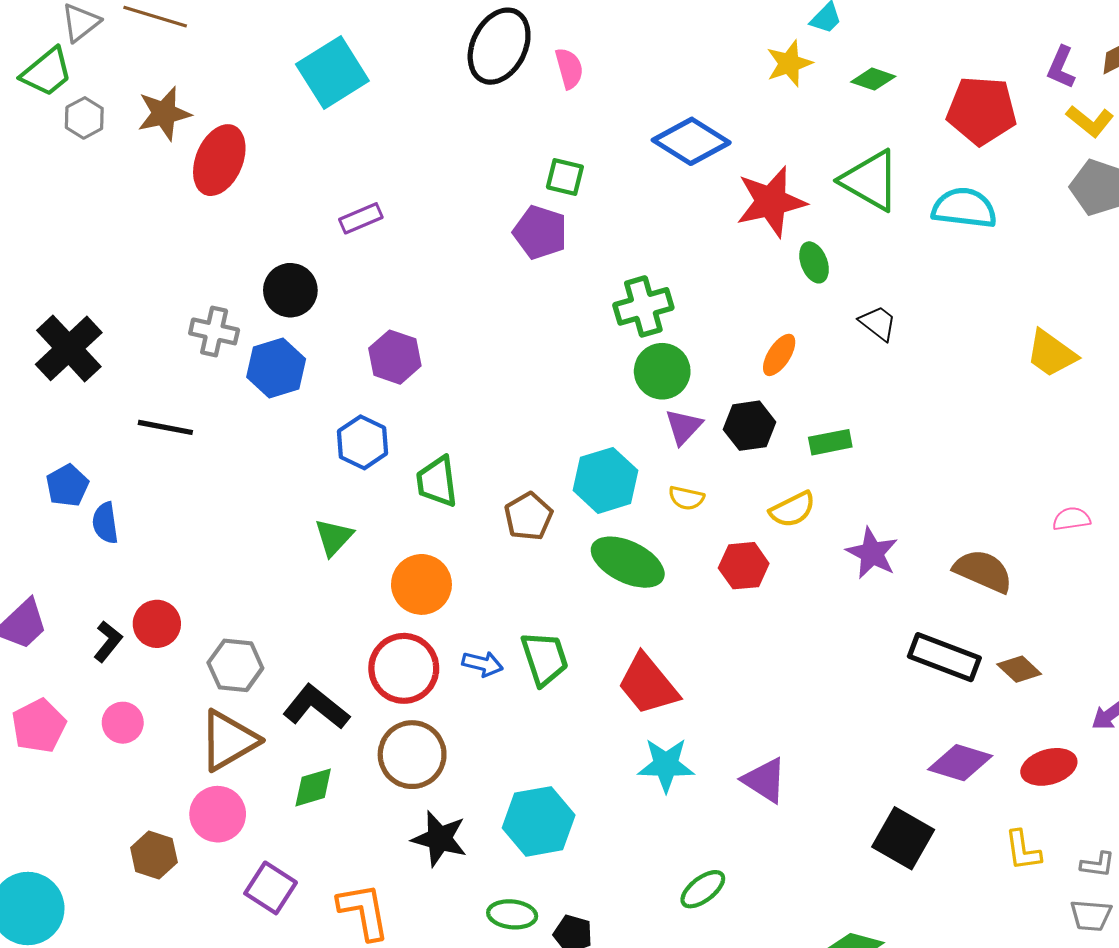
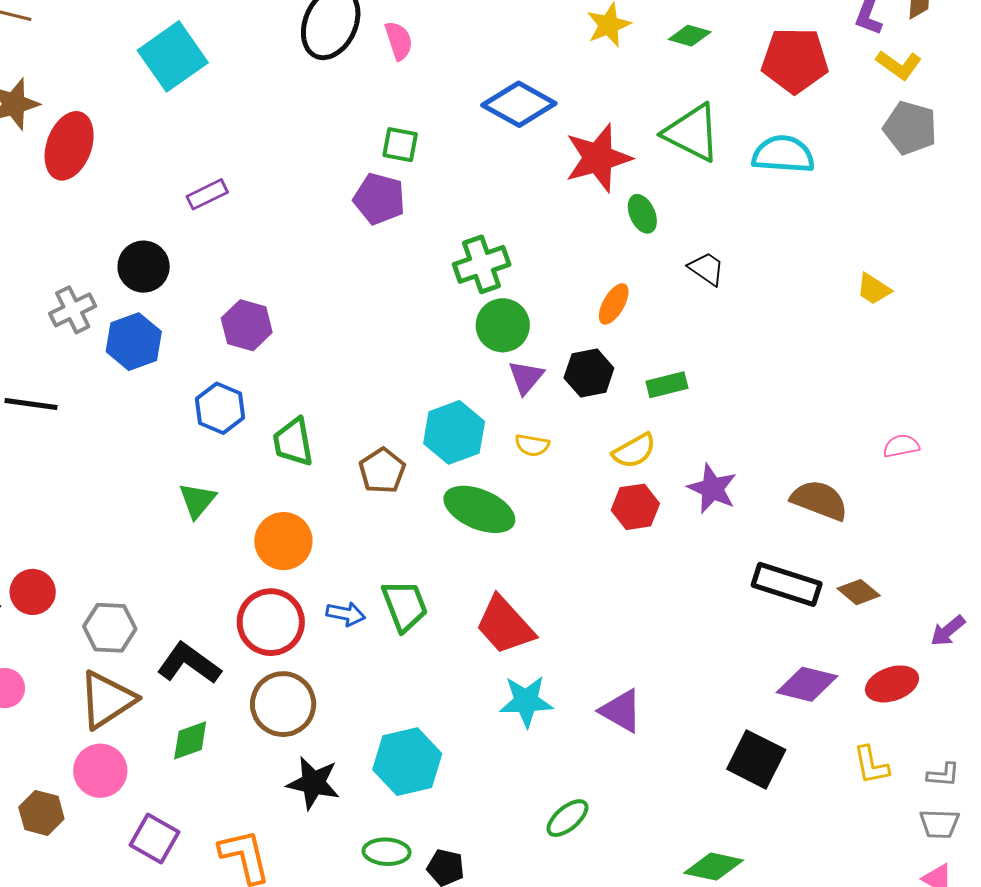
gray cross: (214, 331) -> (73, 310), turned -36
yellow trapezoid: (1051, 354) -> (874, 289), size x0.7
red hexagon: (744, 566) -> (635, 507), moved

